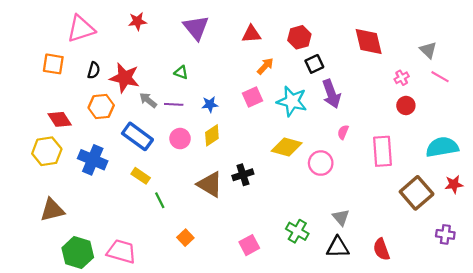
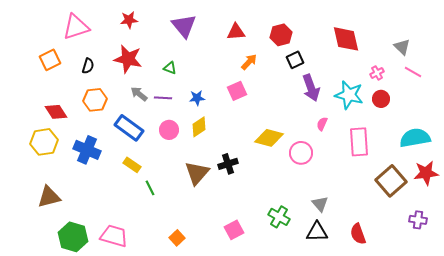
orange square: (53, 64) -> (50, 60), turned -35
red star: (125, 78) -> (128, 59), moved
cyan star: (292, 101) -> (349, 95), moved
brown triangle: (210, 184) -> (197, 173), turned 40
red star: (454, 184) -> (426, 173), size x1.4
orange square: (185, 238) -> (177, 238), moved

